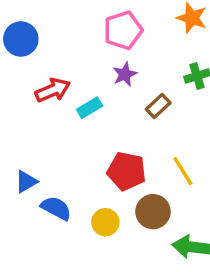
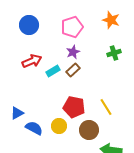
blue circle: (21, 39) -> (29, 25), moved
brown rectangle: (158, 106) -> (73, 70), moved
yellow circle: (105, 222) -> (59, 126), moved

